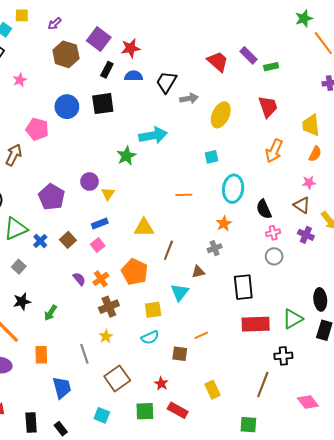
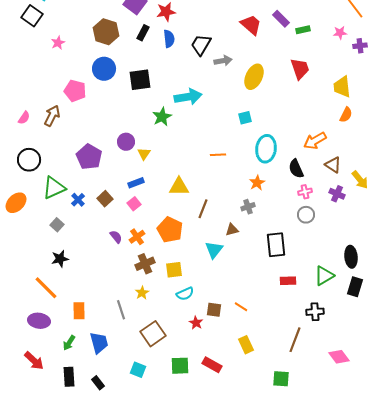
brown hexagon: (66, 54) -> (106, 32), moved
blue semicircle: (134, 76) -> (169, 39), turned 84
black square: (103, 104) -> (140, 80), moved
orange arrow: (274, 151) -> (315, 141), moved, turned 35
pink star: (309, 183) -> (340, 33), moved
yellow square: (153, 310) -> (174, 270), moved
green arrow: (51, 313) -> (69, 343), moved
red rectangle: (256, 324) -> (288, 281), size x0.6
orange line: (201, 335) -> (241, 307), moved, turned 56
red star: (161, 384) -> (196, 323), moved

